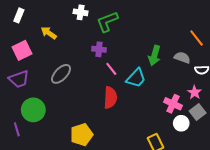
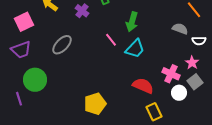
purple cross: (99, 49) -> (82, 11), moved, turned 32
green arrow: (154, 55) -> (132, 22), moved
red semicircle: (110, 98) -> (143, 86), moved, turned -70
yellow pentagon: (82, 135) -> (95, 104), moved

